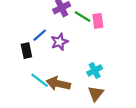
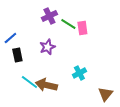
blue line: (40, 35) -> (10, 38), moved
brown triangle: (96, 94) -> (105, 94), moved

